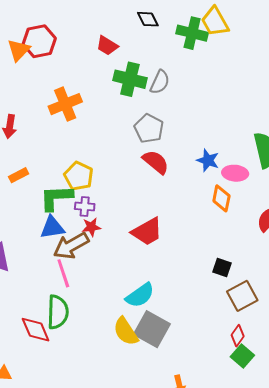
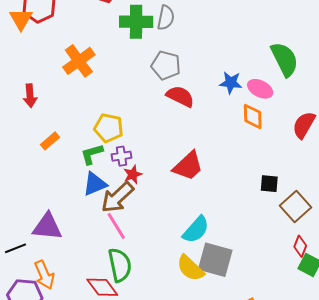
pink ellipse: (235, 173) -> (260, 89), turned 35
green L-shape: (56, 198) -> (92, 154), size x0.7

